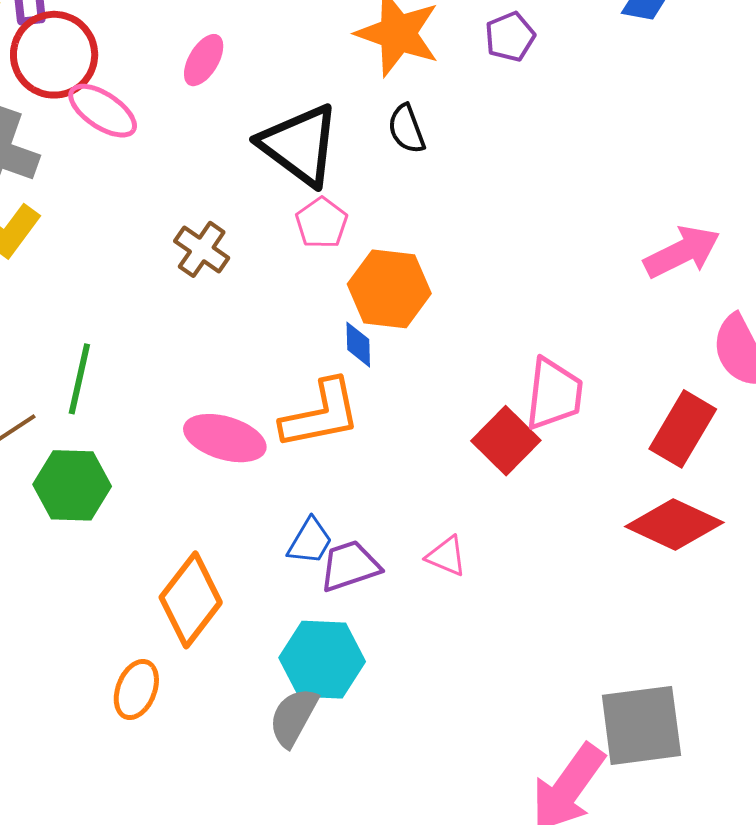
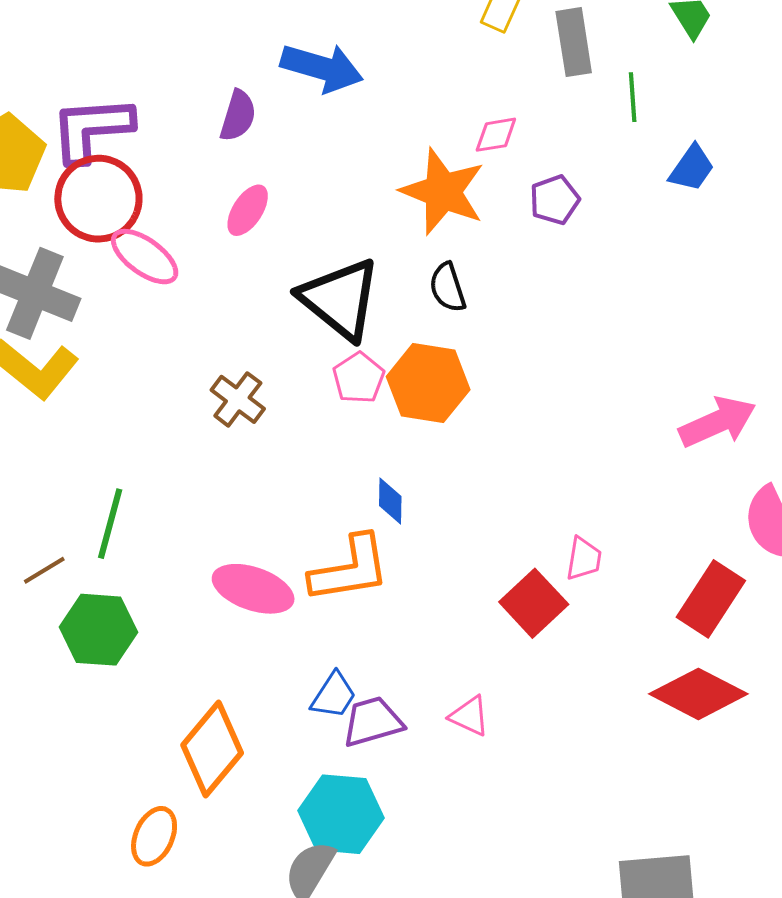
orange hexagon: (389, 289) -> (428, 383), moved
pink trapezoid: (554, 394) -> (584, 559), size x0.6

